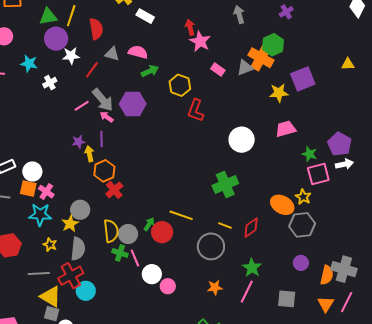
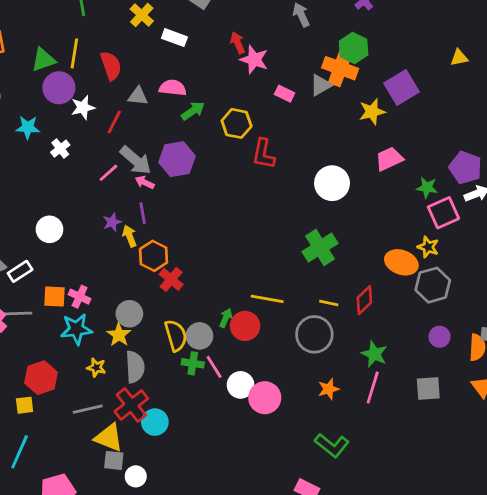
white circle: (32, 171) -> (49, 229), moved
pink circle: (168, 286) -> (265, 398), size x1.5

